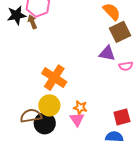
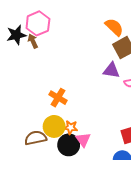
orange cross: (54, 78) -> (58, 98), size x0.7
orange star: (80, 108) -> (71, 127), moved
black circle: (45, 123) -> (69, 145), moved

